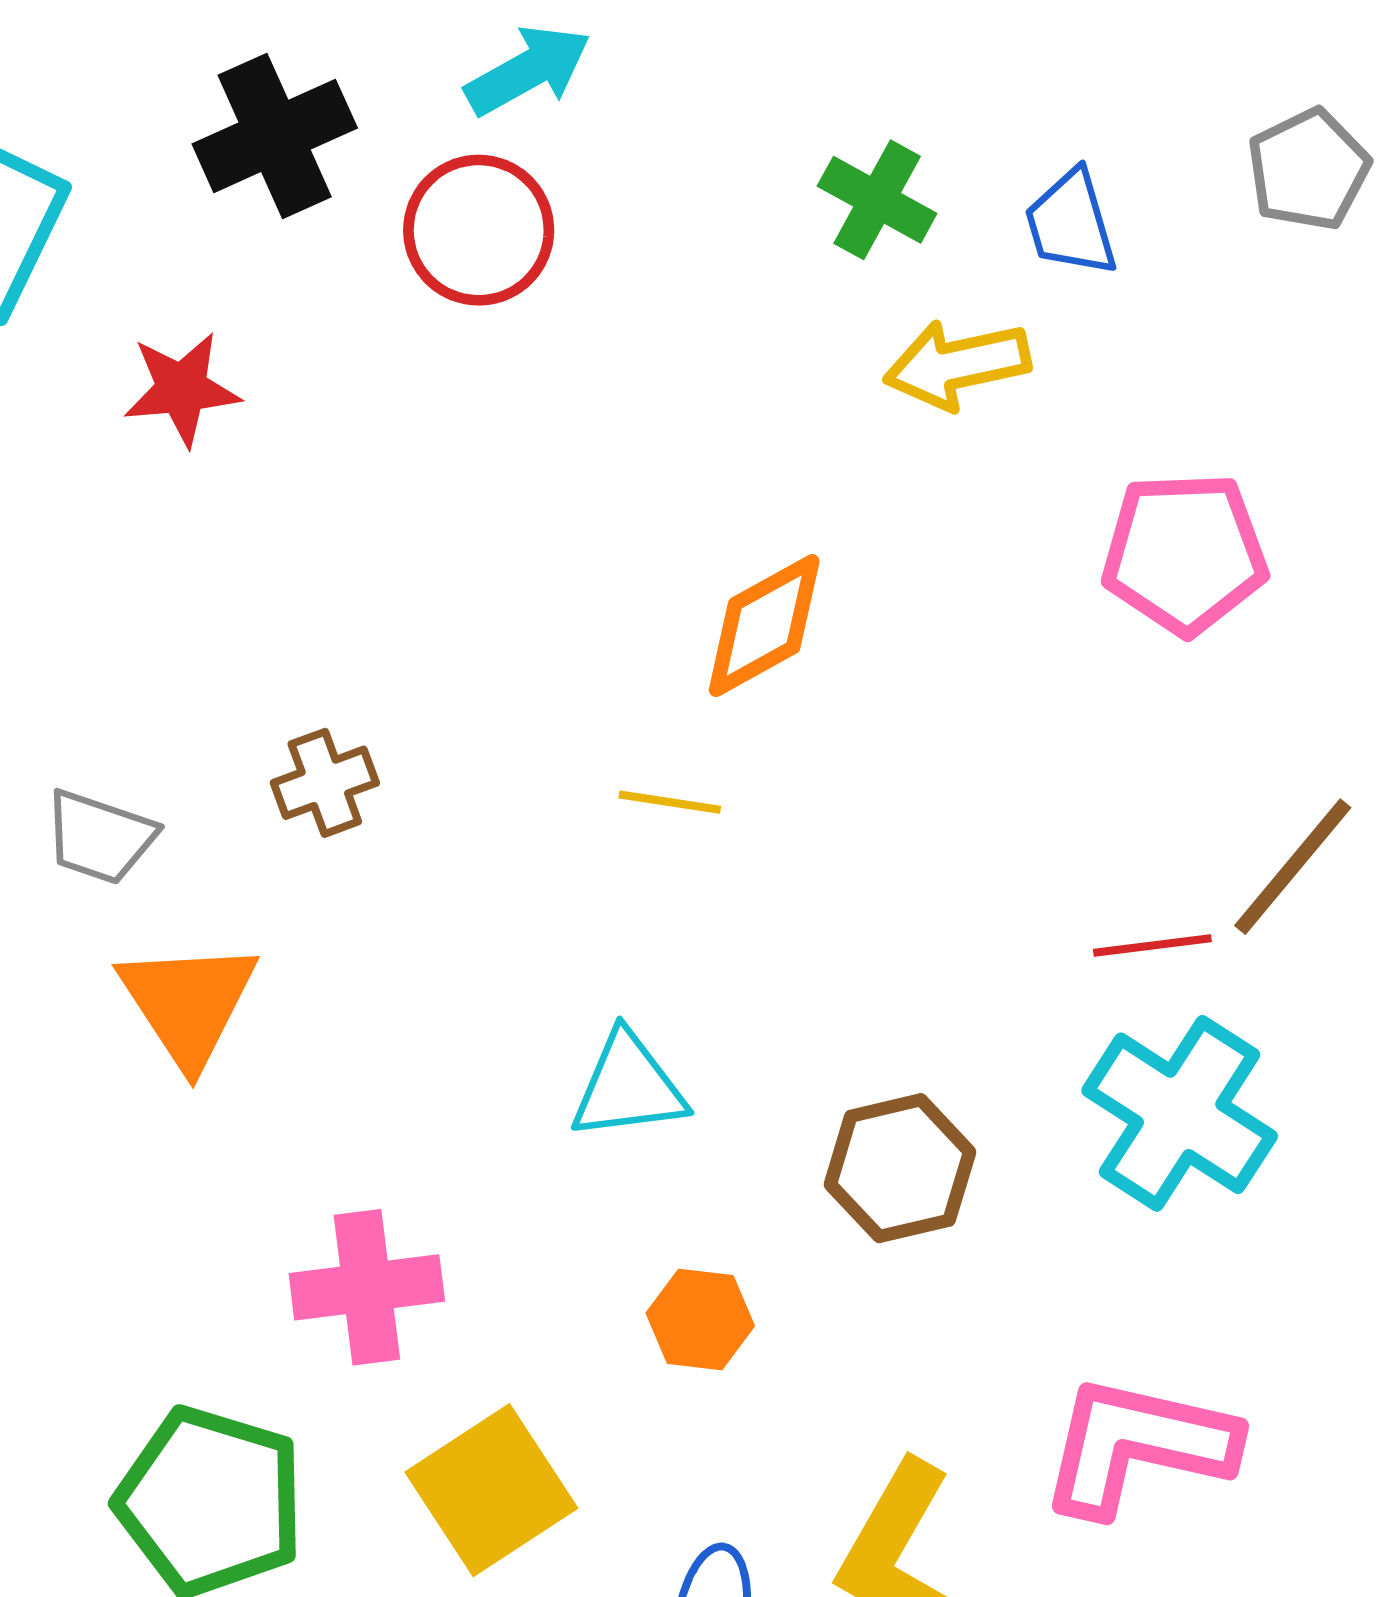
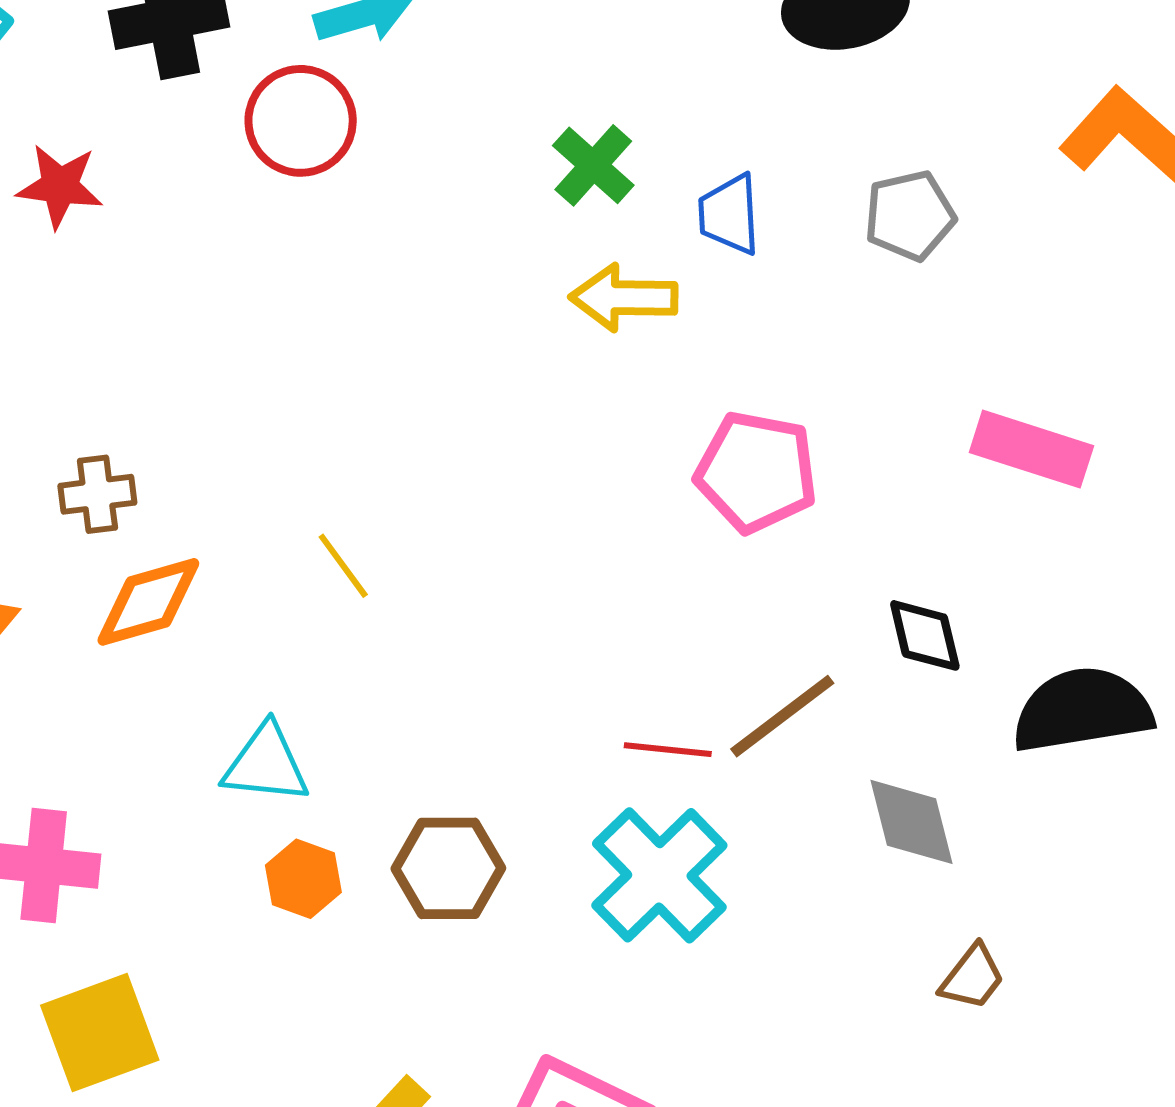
orange diamond: (764, 626) -> (148, 602), moved
yellow line: (670, 802) -> (343, 566), turned 32
orange hexagon: (700, 1320) -> (303, 879), moved

